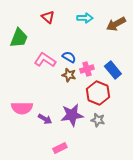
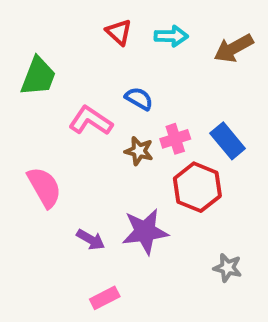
red triangle: (48, 17) -> (119, 32), moved
blue semicircle: (69, 57) -> (139, 99), moved
pink semicircle: (22, 108) -> (44, 187), moved, turned -120
gray star: (98, 120) -> (228, 268), moved
pink rectangle: (60, 148) -> (105, 298), moved

